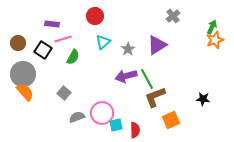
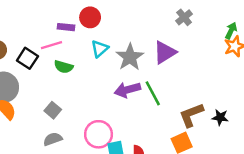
purple rectangle: (52, 24) -> (66, 27), moved
gray star: (128, 49) -> (130, 57), size x1.6
green semicircle: (73, 57) -> (64, 67), turned 77
brown L-shape: (155, 97) -> (191, 115), moved
gray semicircle: (77, 117) -> (53, 139), moved

